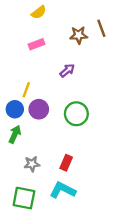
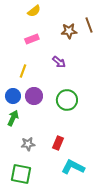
purple arrow: (67, 70) -> (59, 62), turned 80
yellow line: (26, 90) -> (23, 71), moved
cyan L-shape: (63, 190) -> (73, 167), moved

